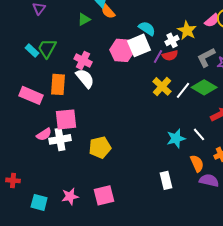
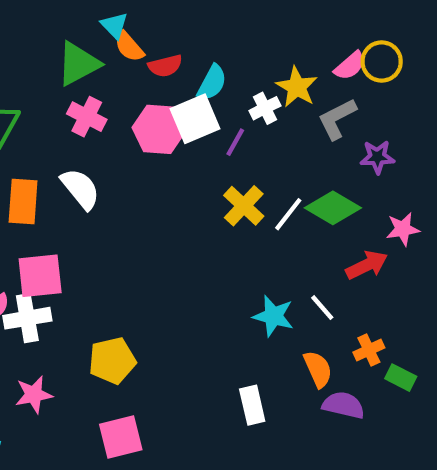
green triangle: (84, 19) -> (78, 64), size x1.6
cyan semicircle: (147, 28) -> (212, 83), turned 84
red semicircle: (170, 55) -> (165, 66), moved
gray L-shape: (206, 57) -> (337, 119), moved
pink cross: (83, 60) -> (87, 117), moved
cyan star: (176, 138) -> (273, 316), turned 30
yellow pentagon: (100, 147) -> (112, 361), moved
pink star: (70, 196) -> (34, 395), moved

